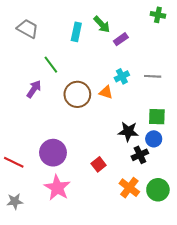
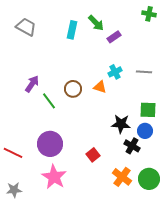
green line: (51, 65) -> (49, 101), moved
brown circle: (77, 94) -> (73, 89), size x0.7
black cross: (140, 155) -> (132, 146), turned -35

